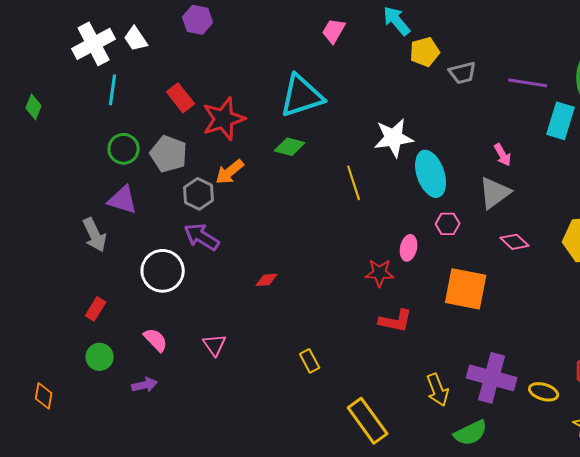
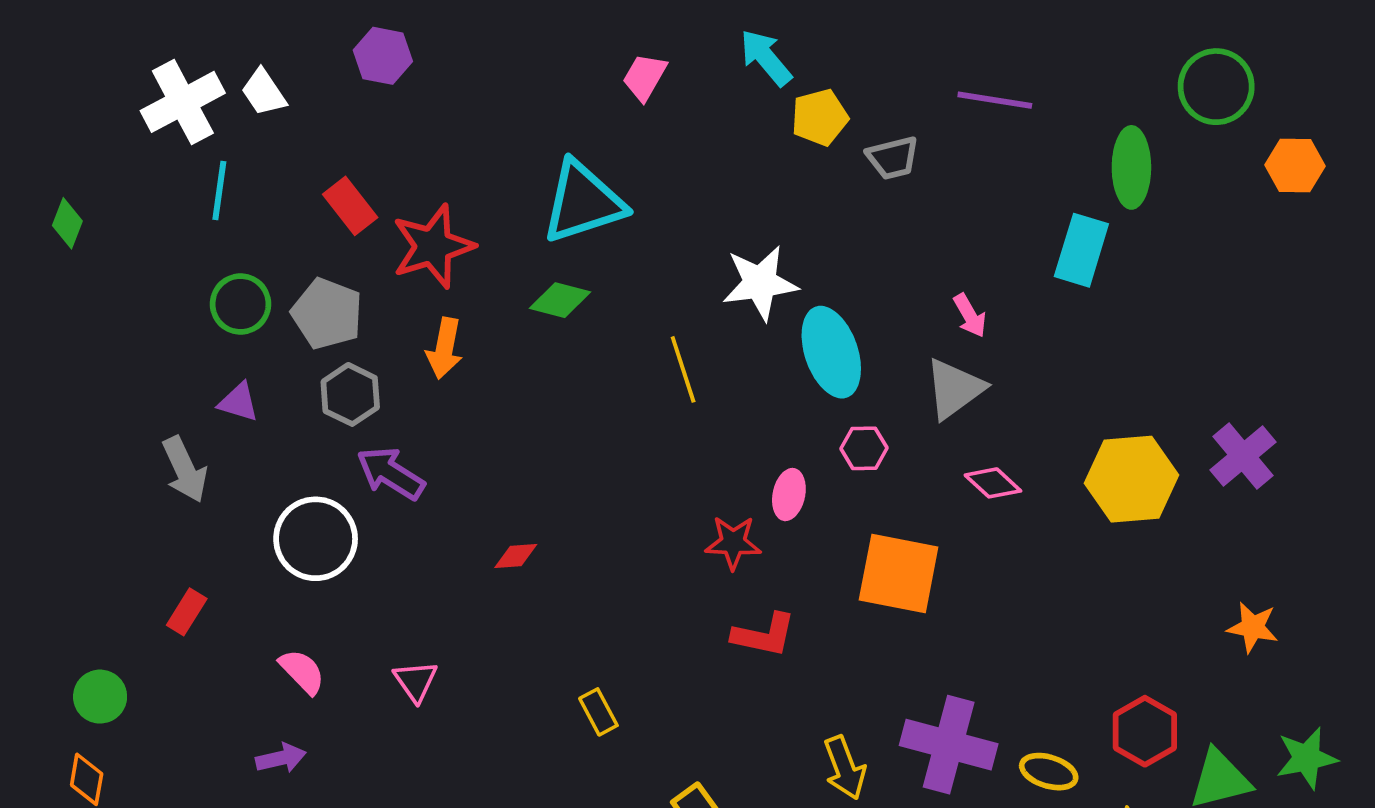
purple line: (528, 83) -> (995, 100), moved
orange arrow: (230, 172) -> (444, 348), turned -40
gray hexagon: (199, 194) -> (350, 394), moved
purple triangle: (123, 200) -> (239, 402), size x0.7
green circle: (100, 357) -> (100, 697), moved

